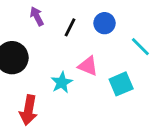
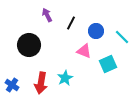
blue circle: (105, 23) -> (96, 31), moved
cyan star: (62, 83) -> (65, 78), moved

